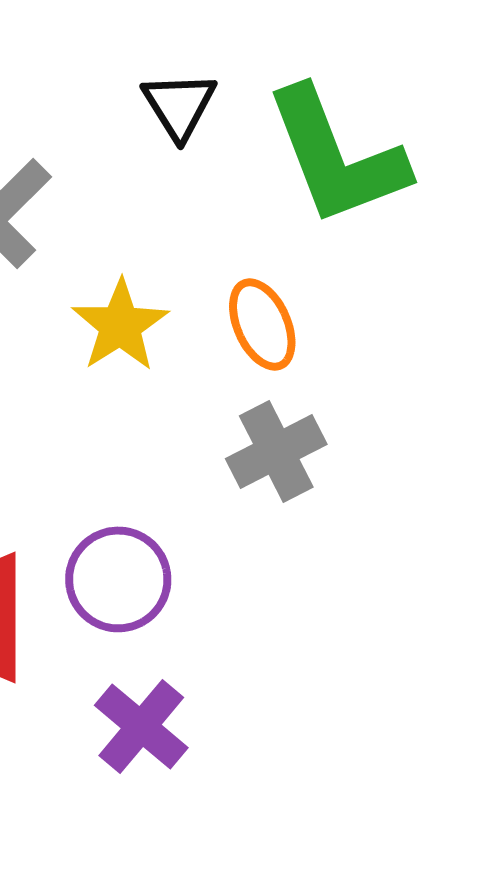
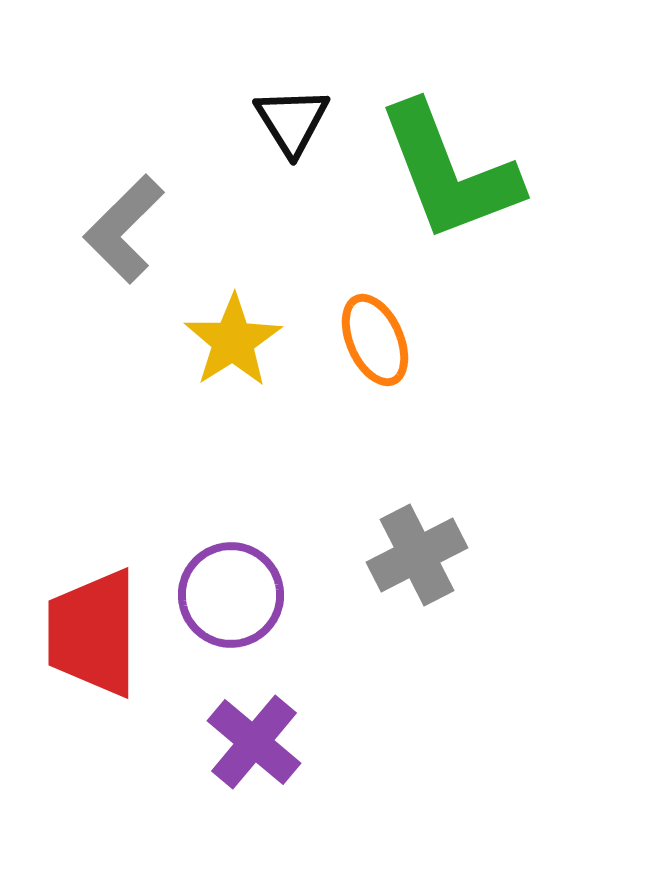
gray cross: (276, 451) -> (417, 555), moved

